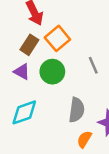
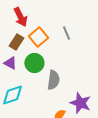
gray line: (93, 65) -> (66, 33), moved
gray semicircle: (77, 110) -> (53, 80), moved

